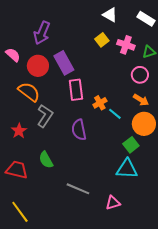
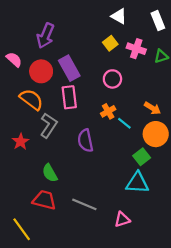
white rectangle: (146, 19) -> (158, 21), turned 36
pink circle: (140, 75) -> (112, 79), moved
pink rectangle: (76, 90) -> (69, 97), moved
red trapezoid: (17, 170) -> (44, 200), moved

